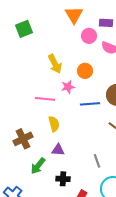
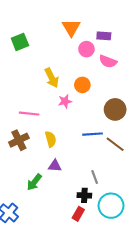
pink line: (45, 99) -> (29, 114), moved
blue line: (90, 104) -> (93, 134), moved
brown cross: (23, 139) -> (19, 140), moved
black cross: (63, 179) -> (84, 195), moved

